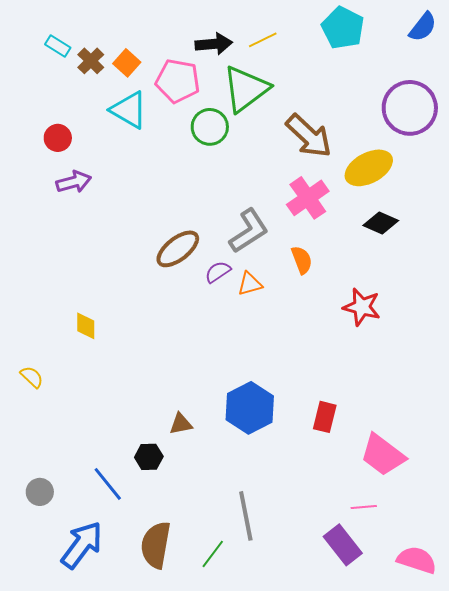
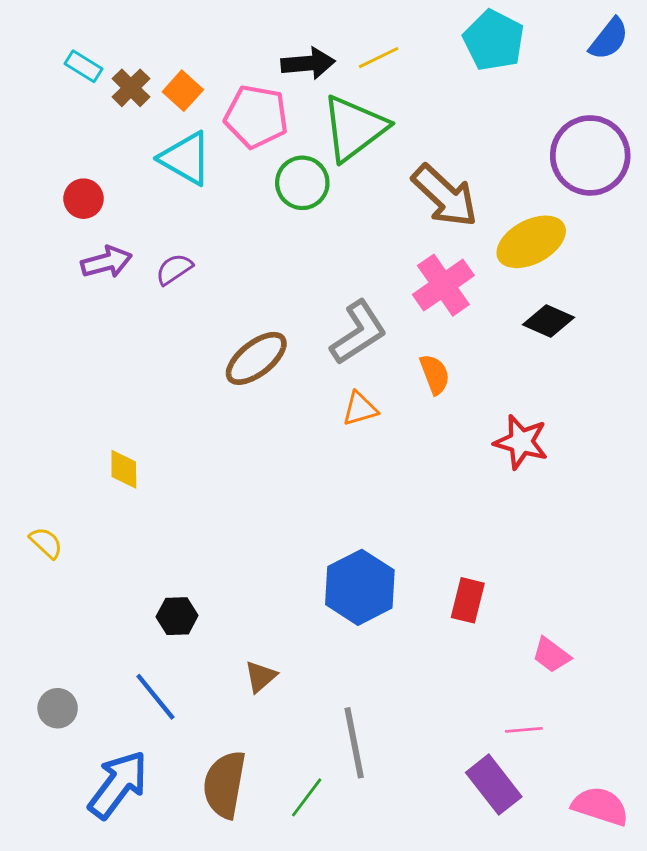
purple semicircle: (218, 272) -> (174, 269), moved
brown triangle: (181, 424) -> (261, 677), moved, turned -30
pink trapezoid: (383, 455) -> (551, 655), size x0.6
black hexagon: (149, 457) -> (177, 616), moved

